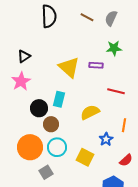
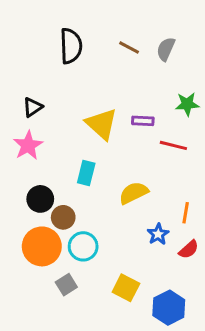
green star: (114, 48) -> (187, 104), moved
red line: (116, 91) -> (173, 145), moved
black circle: (39, 108) -> (40, 199), moved
brown circle: (51, 124) -> (63, 217), moved
yellow square: (85, 157) -> (126, 288), moved
red semicircle: (126, 160) -> (189, 249), moved

